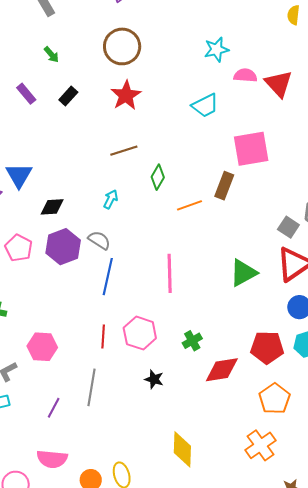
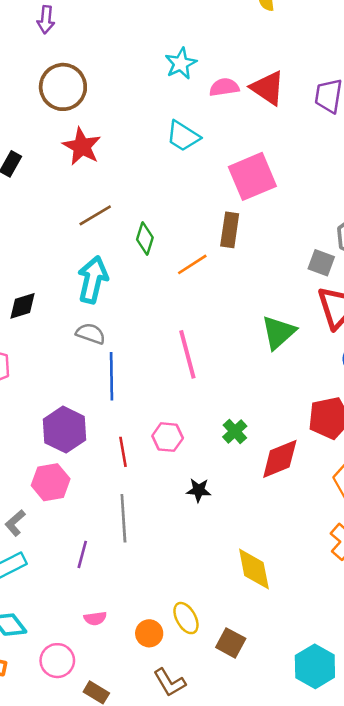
cyan trapezoid: (205, 106) -> (183, 136), turned 72
cyan arrow: (111, 199) -> (93, 280), size x1.8
purple hexagon: (63, 247) -> (65, 430), moved
pink hexagon: (140, 333) -> (168, 437), size x0.7
pink semicircle: (52, 459) -> (95, 618), size x0.6

